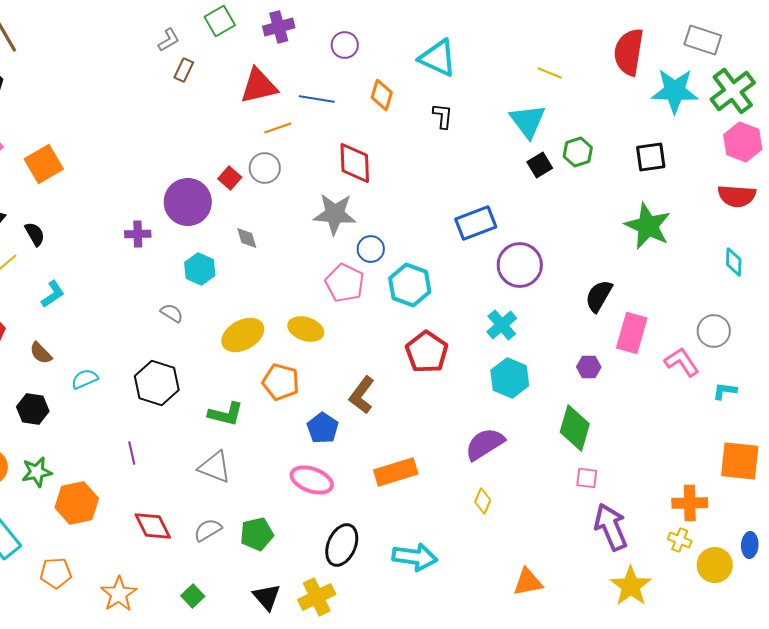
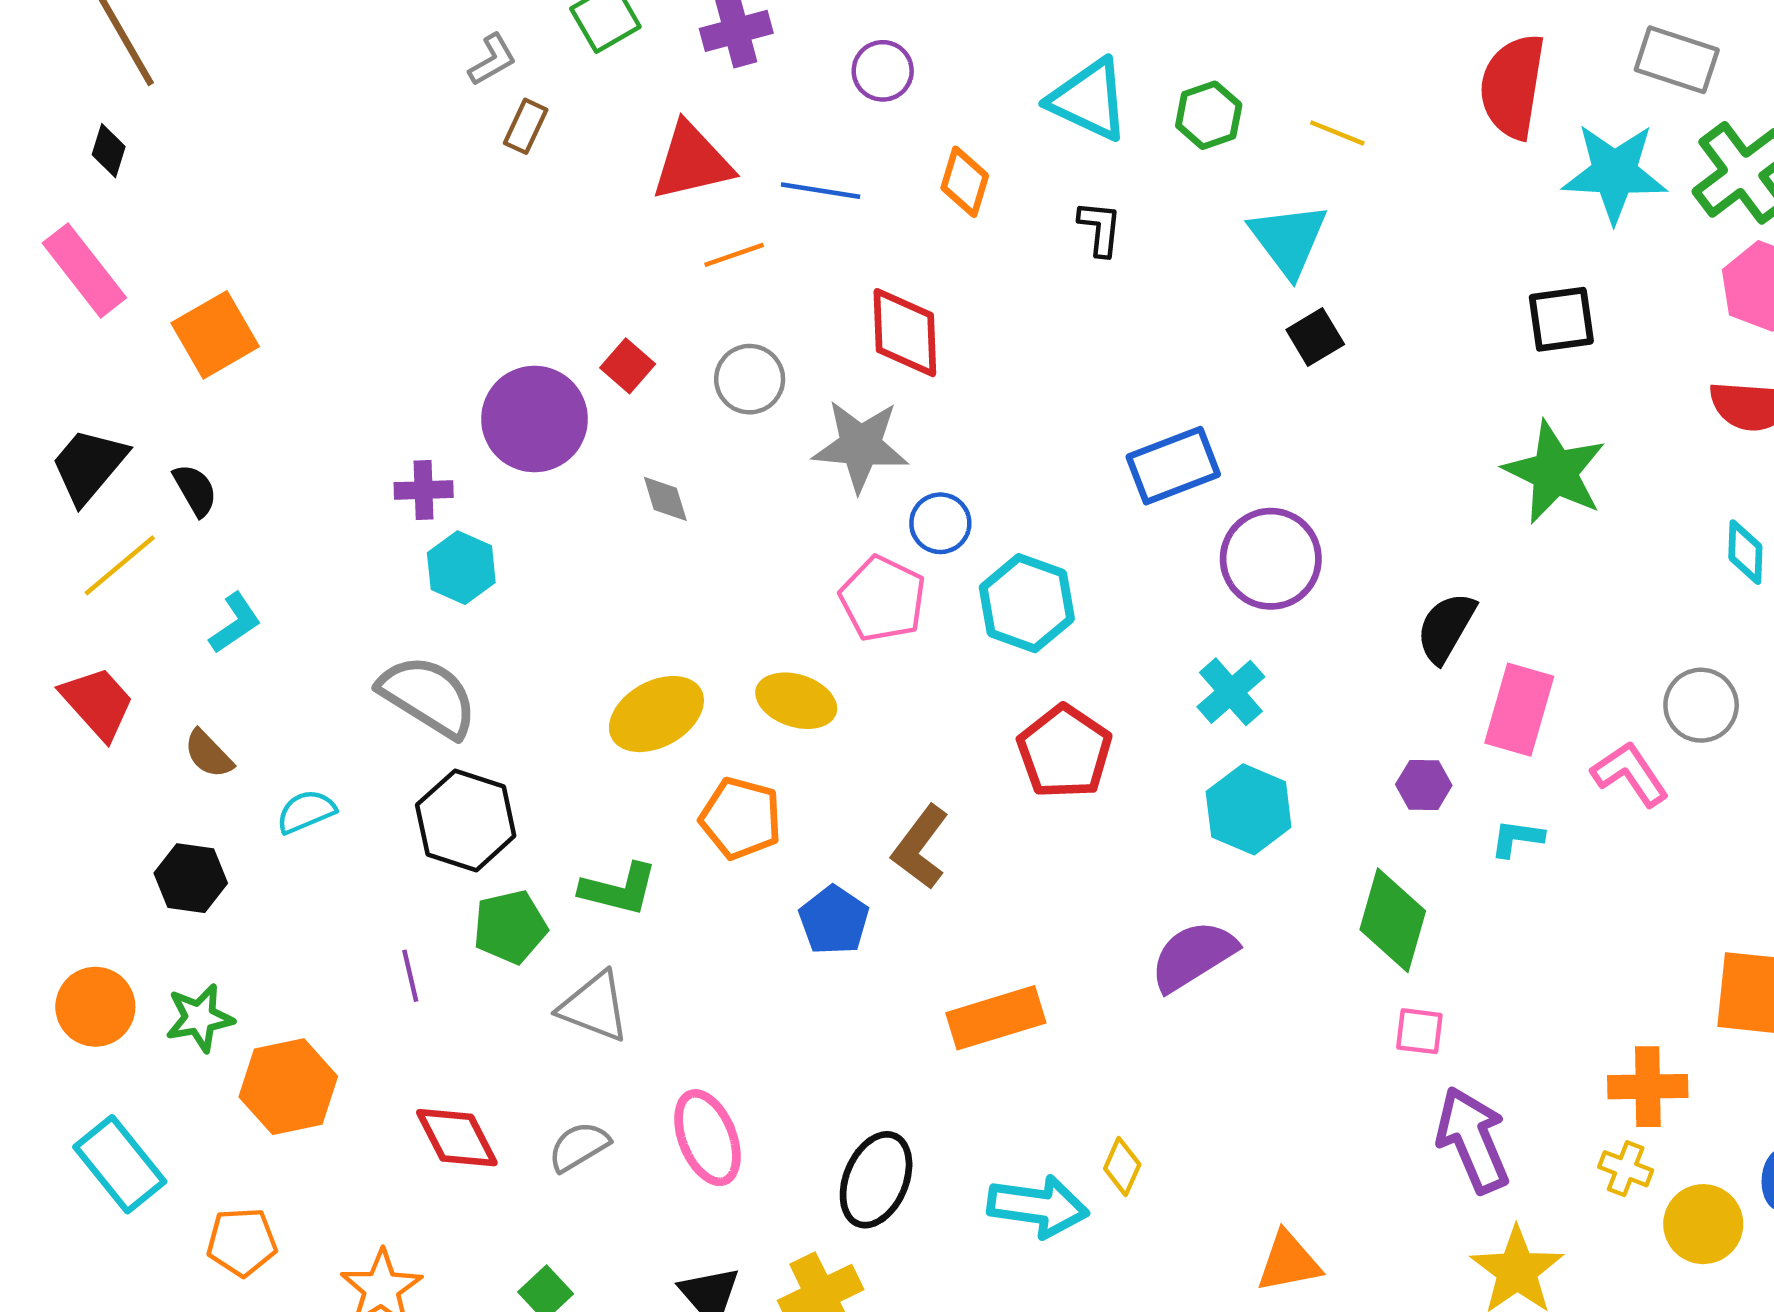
green hexagon: (578, 152) -> (1209, 115), moved
gray circle: (265, 168) -> (750, 379), moved
cyan hexagon: (200, 269) -> (461, 568), moved
gray semicircle: (172, 313) -> (428, 696), moved, size x2.0
cyan L-shape: (725, 391) -> (1517, 838), moved
pink ellipse: (312, 480) -> (707, 1138), moved, turned 48
yellow diamond: (483, 501) -> (1122, 1166), moved
green pentagon: (257, 534) -> (510, 927), moved

